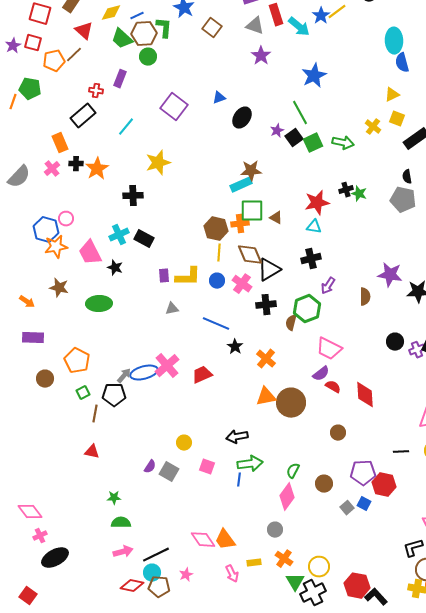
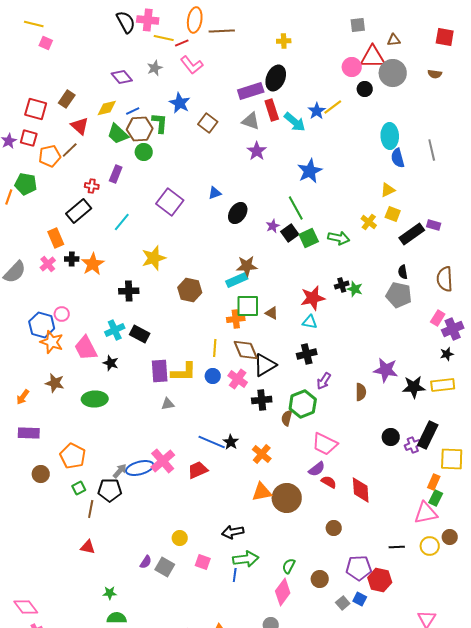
brown hexagon: (216, 229) -> (190, 290), moved
orange star: (56, 247) -> (52, 342), turned 30
purple rectangle: (164, 276) -> (160, 371), size x1.6
orange arrow: (27, 302) -> (23, 397), turned 91
blue line: (216, 324) -> (212, 442), moved

